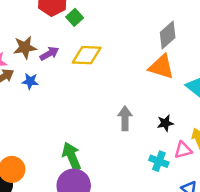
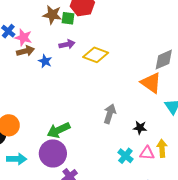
green square: (75, 17) -> (68, 18), moved, turned 32
brown star: (25, 47) -> (52, 15), moved
green arrow: (72, 156) -> (59, 130), turned -110

